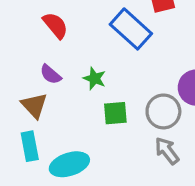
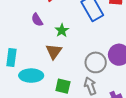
brown triangle: (34, 105) -> (54, 51), moved
green square: (115, 113) -> (63, 86), moved

